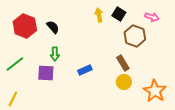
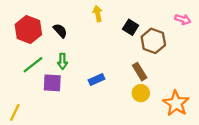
black square: (119, 14) -> (131, 27), moved
yellow arrow: (99, 15) -> (98, 14), moved
pink arrow: (152, 17) -> (183, 19), moved
green line: (15, 64) -> (33, 65), moved

